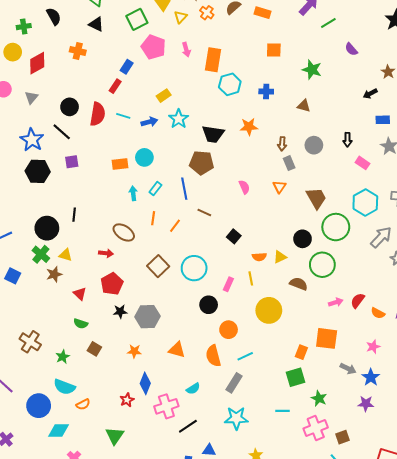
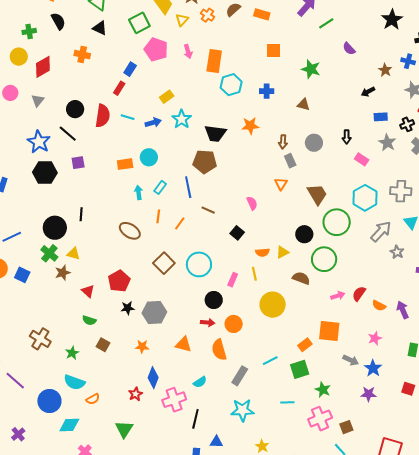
pink semicircle: (244, 187) -> (252, 203), moved
red arrow: (106, 253) -> (208, 323), moved
orange rectangle: (301, 352) -> (305, 345), turned 32
cyan line: (245, 356) -> (270, 361), moved
black line: (188, 426) -> (195, 419), turned -42

